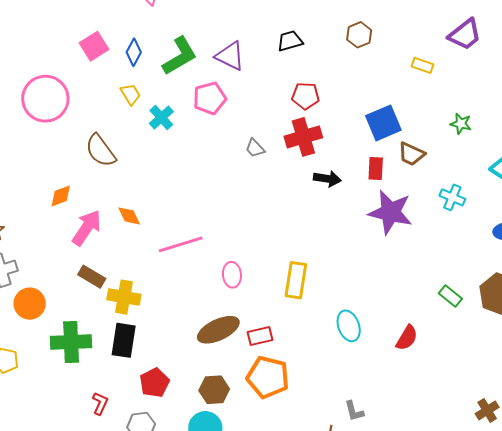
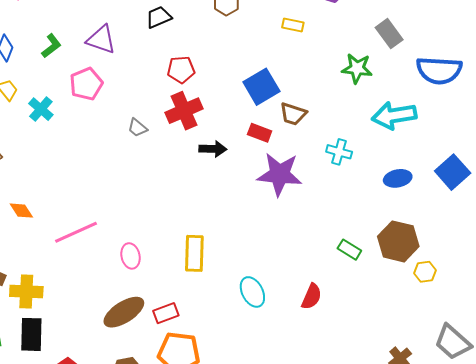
green L-shape: (180, 56) -> (51, 46), size x0.6
green star: (461, 124) -> (357, 68), moved, size x1.4
red rectangle: (376, 168) -> (260, 133), turned -65

